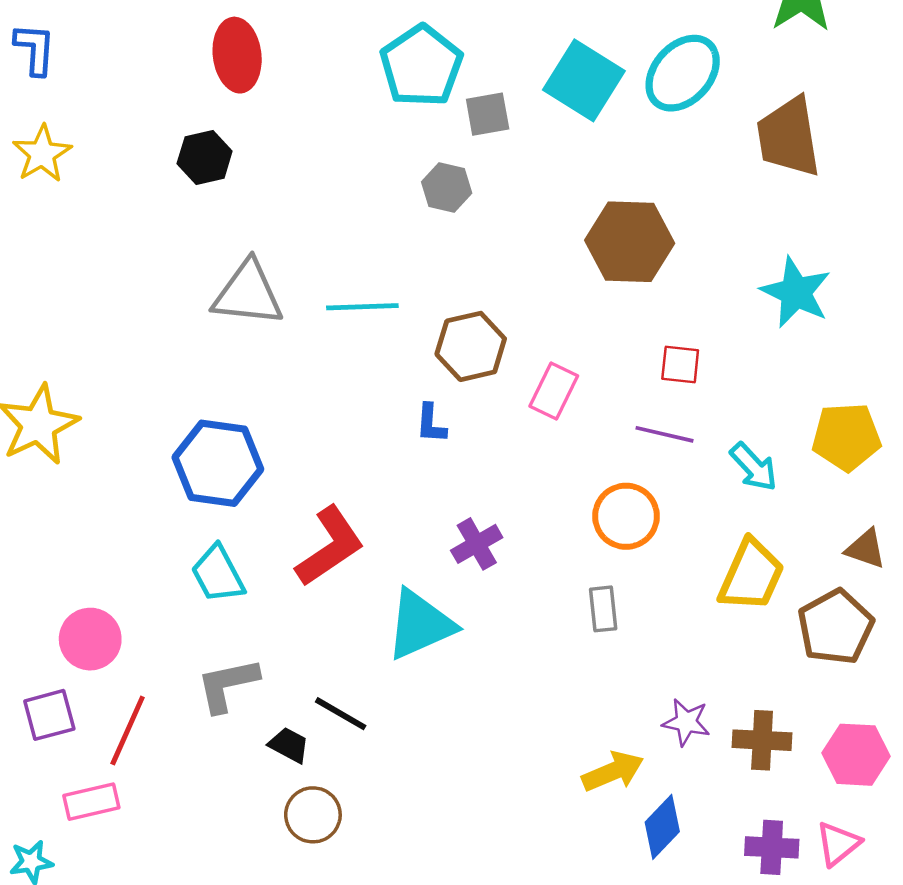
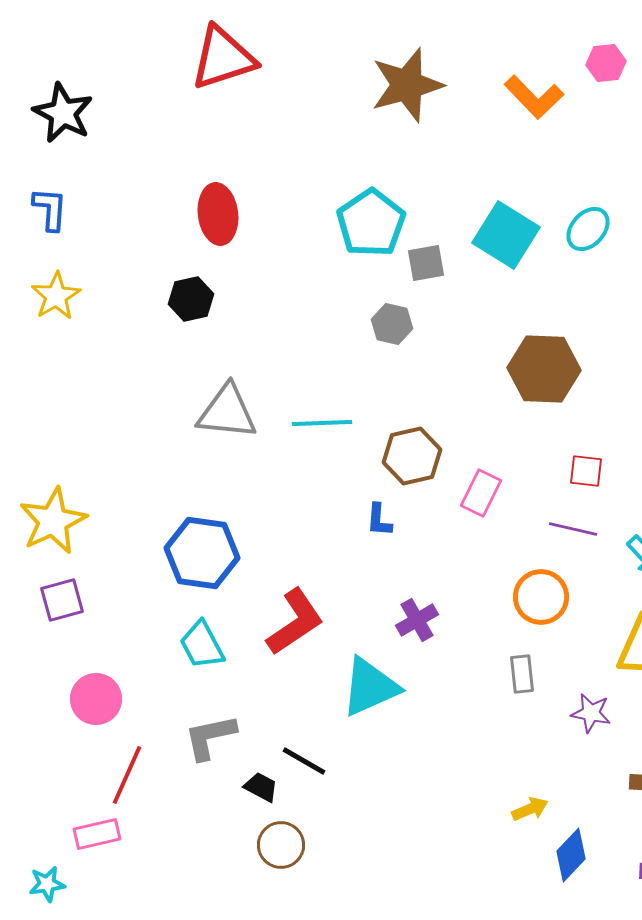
cyan ellipse: (683, 73) -> (588, 229), size x0.7
purple square: (49, 715) -> (62, 600), moved
purple star: (686, 722) -> (591, 713), moved
yellow arrow: (613, 772) -> (530, 809), size x0.7

